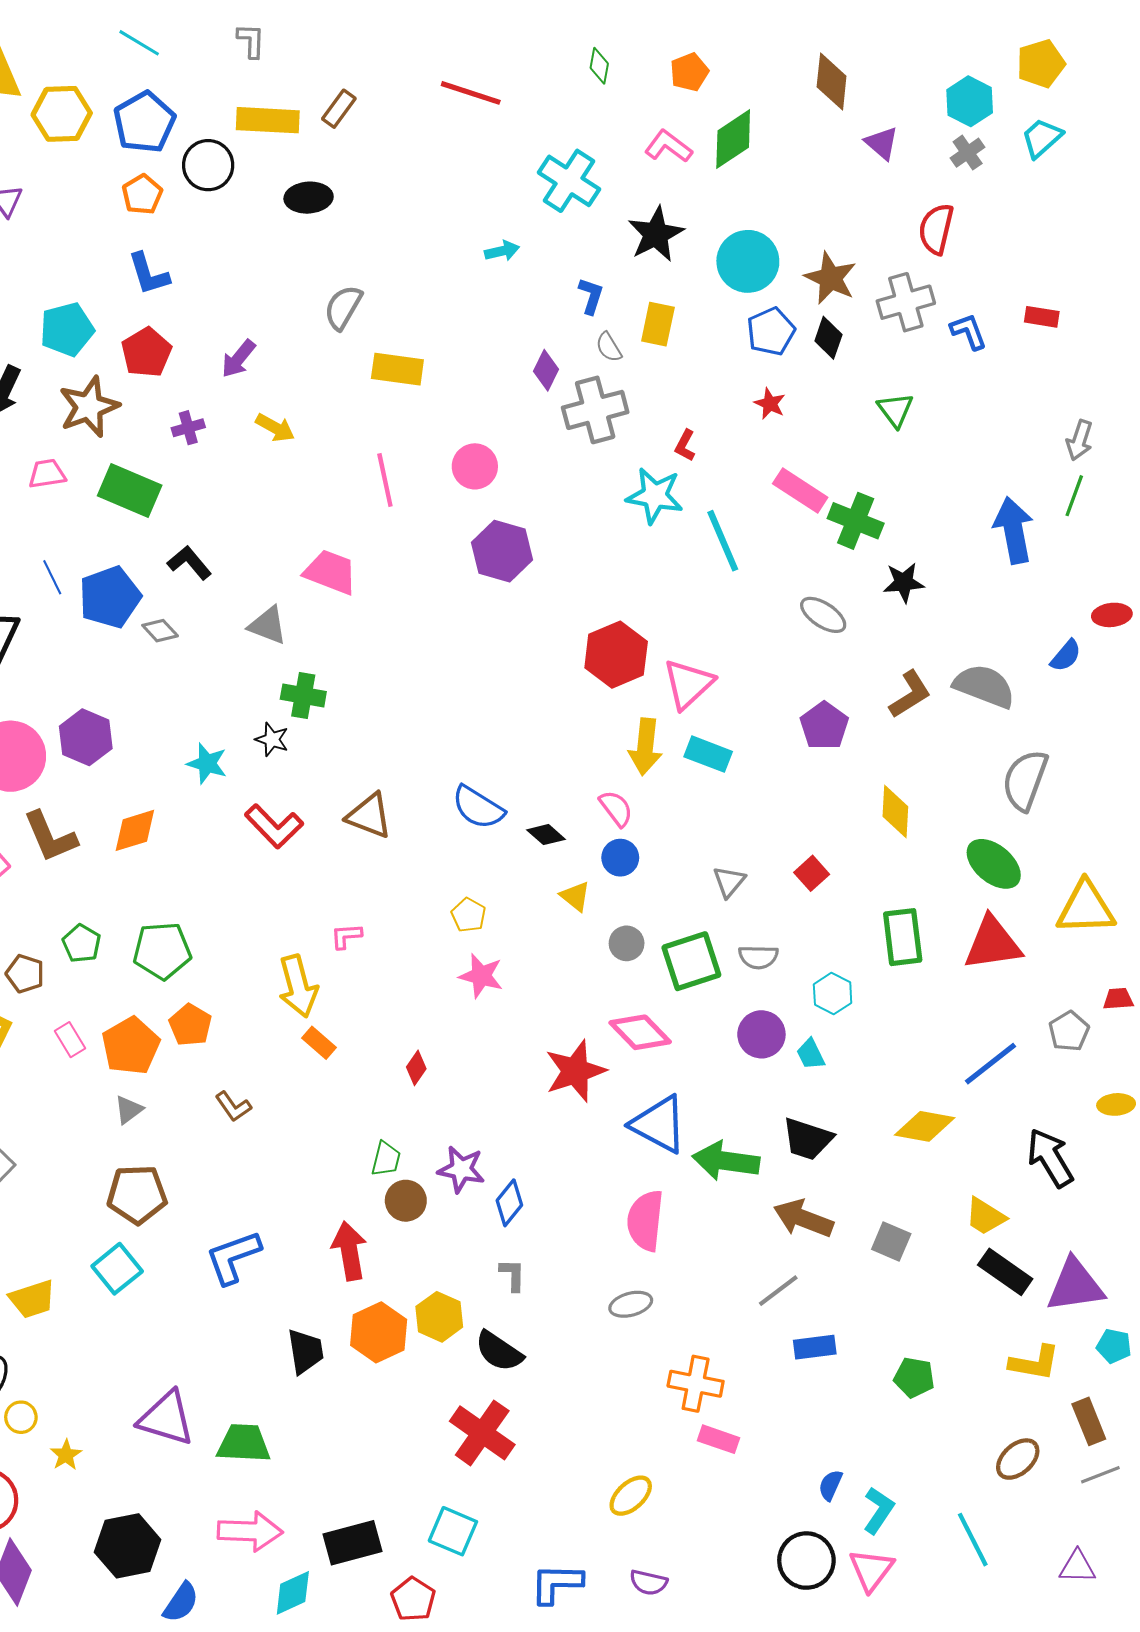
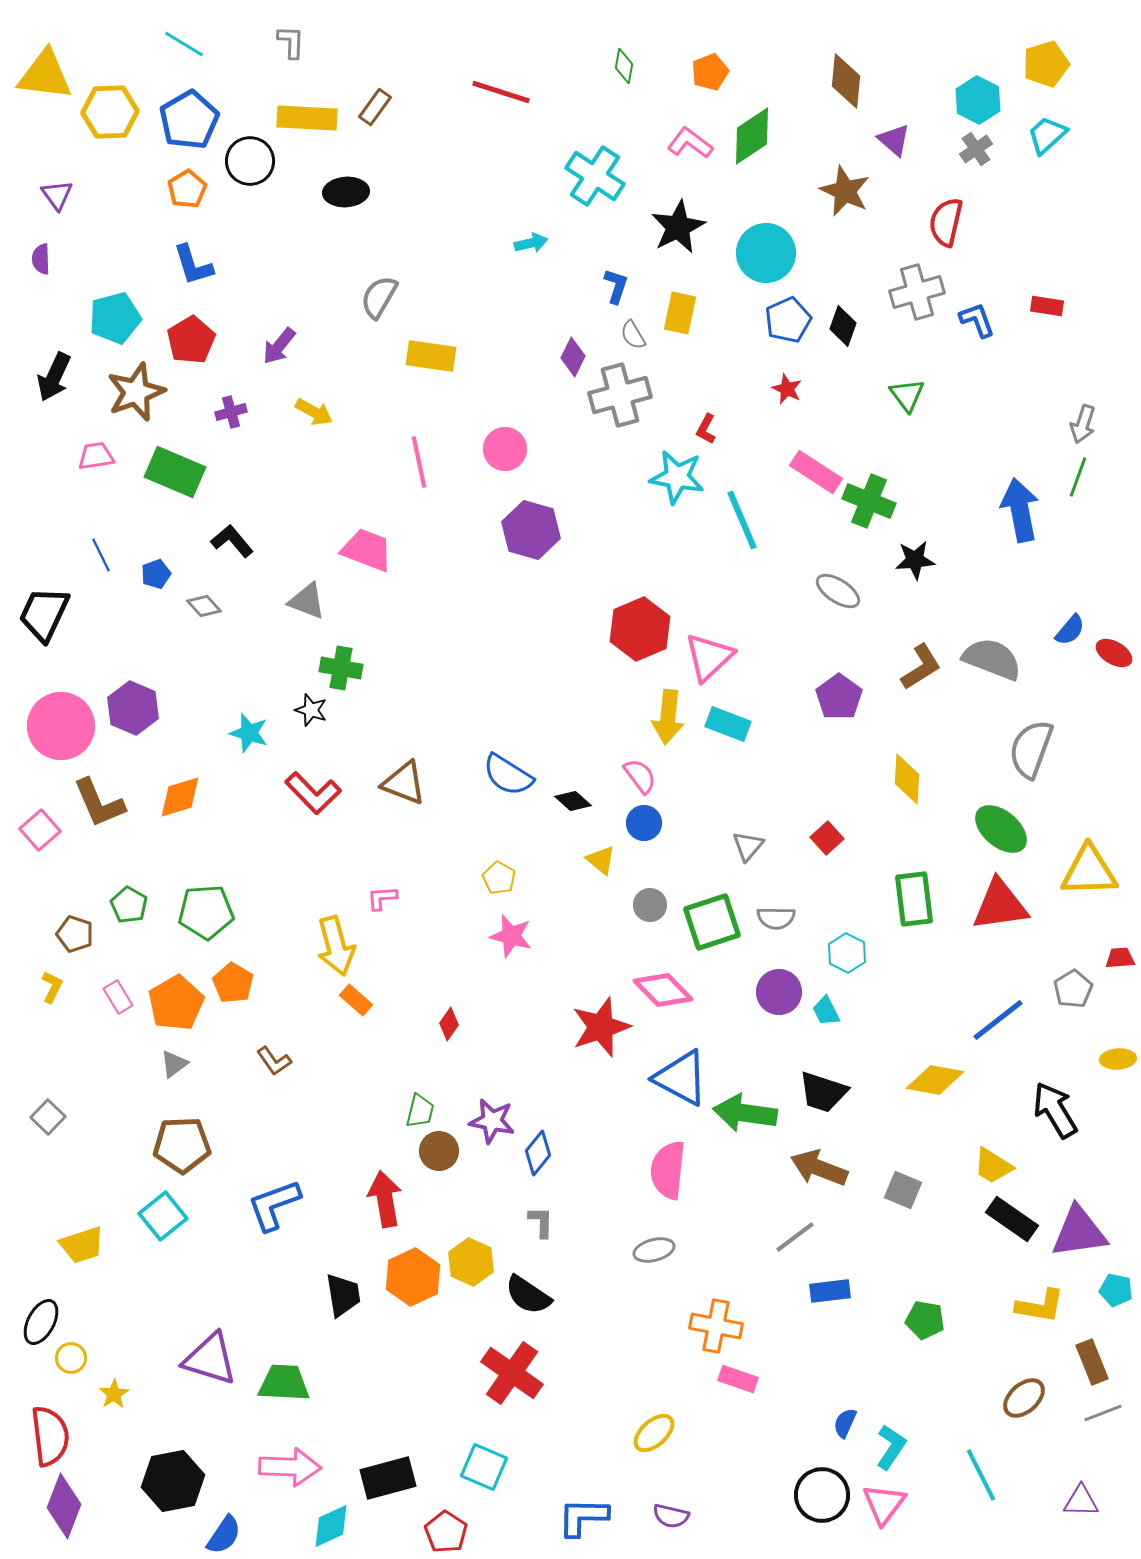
brown star: (830, 278) -> (845, 191), moved
blue pentagon: (110, 597) -> (156, 574), size x0.5
red ellipse: (1112, 615) -> (1114, 653), moved, turned 36

